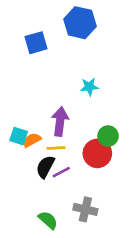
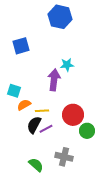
blue square: (36, 43) -> (21, 46), moved
purple arrow: (60, 121) -> (54, 80), moved
cyan square: (19, 136) -> (14, 91), moved
green circle: (108, 136) -> (87, 131), moved

